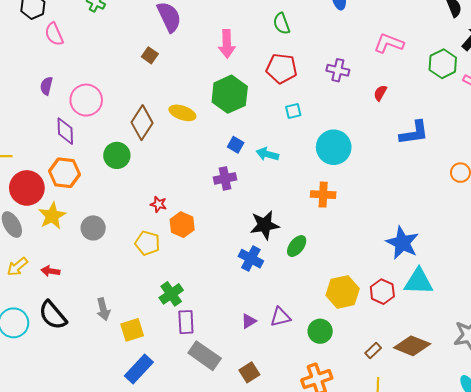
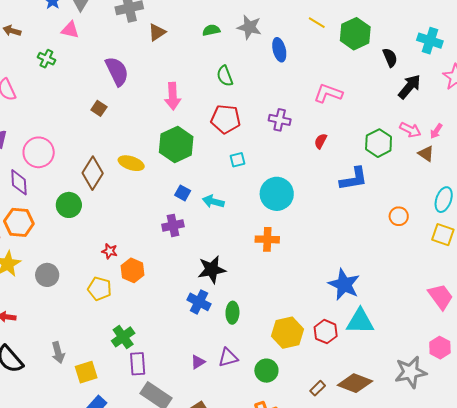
green hexagon: (443, 64) -> (379, 143), moved
green ellipse: (297, 246) -> (232, 313), moved, turned -35

